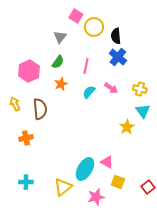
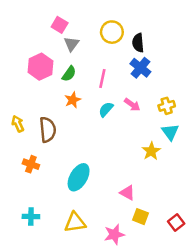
pink square: (76, 16) -> (60, 25), moved
pink hexagon: (29, 71) -> (40, 67), moved
yellow cross: (140, 89) -> (167, 106), turned -32
orange cross: (26, 138) -> (31, 164), turned 32
cyan ellipse: (85, 169) -> (79, 177), moved
yellow triangle: (63, 187) -> (75, 223), turned 30

